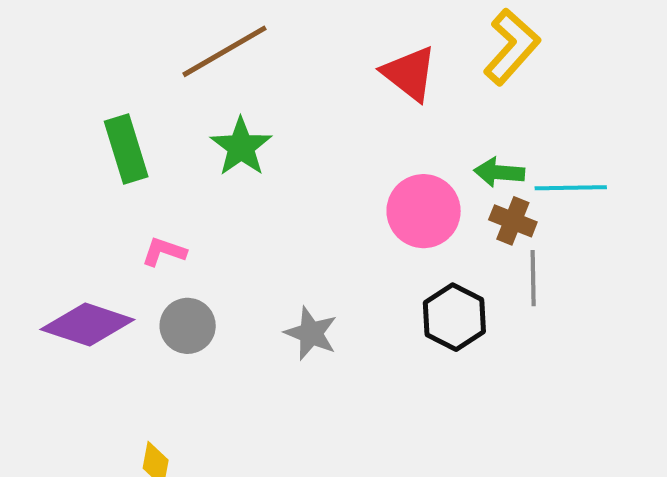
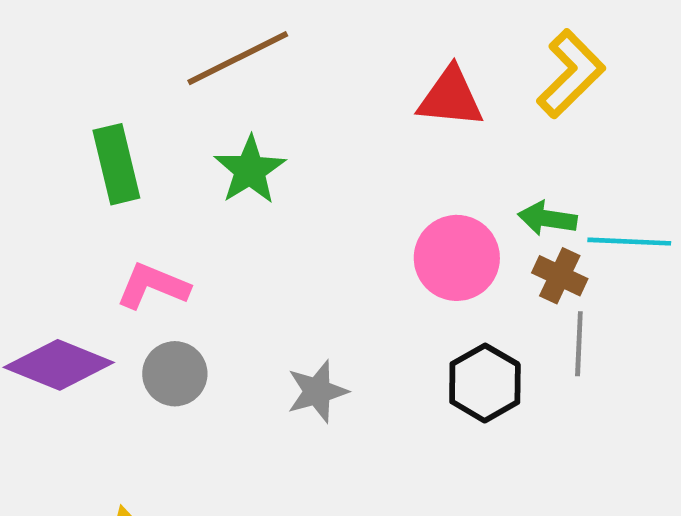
red triangle: (409, 74) -> (451, 97), turned -36
pink L-shape: (164, 252) -> (153, 286), size x1.4
gray star: (311, 333) -> (317, 391), turned 30

